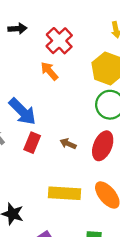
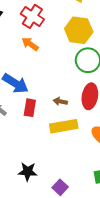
yellow rectangle: (65, 193) -> (64, 126), moved

